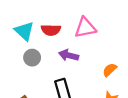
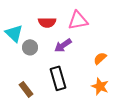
cyan triangle: (24, 31) -> (14, 33), moved
purple arrow: (69, 55) -> (63, 45), turned -48

